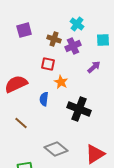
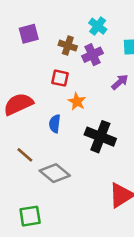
gray diamond: (56, 149) -> (55, 173), moved

